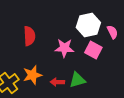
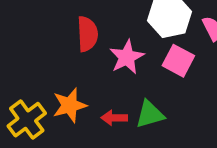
red semicircle: (29, 36) -> (87, 34), moved
pink star: (64, 48) -> (127, 57), turned -30

